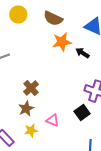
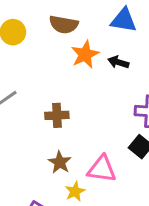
brown cross: (31, 88) -> (57, 115), moved, turned -35
pink triangle: (53, 120) -> (102, 169), size x1.5

